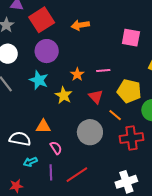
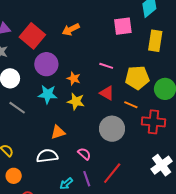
pink line: (103, 71) -> (106, 66), turned 40
orange star: (77, 74) -> (74, 79), moved
orange triangle: (43, 126) -> (58, 132), moved
red cross: (132, 138) -> (153, 122), turned 30
cyan arrow: (30, 162) -> (66, 184), moved

